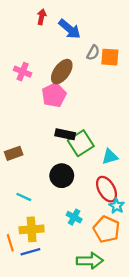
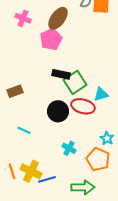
red ellipse: (107, 189) -> (83, 106), moved, turned -45
yellow cross: (32, 229) -> (31, 171), moved, turned 30
blue line: (30, 252) -> (47, 179), moved

